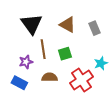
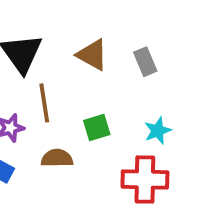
green square: (65, 54) -> (97, 128), moved
red cross: (81, 80) -> (145, 180), moved, turned 35

